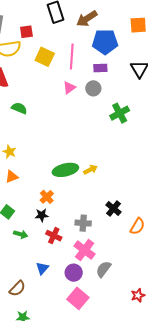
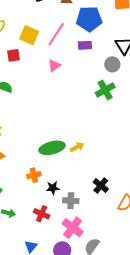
red square: (26, 32) -> (13, 55), moved
pink line: (72, 56) -> (56, 34), turned 30
gray circle: (93, 88) -> (112, 64), moved
orange cross: (47, 197) -> (34, 175), turned 32
black star: (42, 215) -> (53, 188), moved

